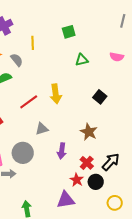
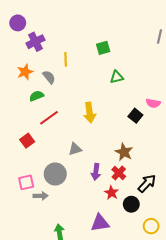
pink semicircle: (117, 57) -> (153, 103), moved
red line: (29, 102) -> (49, 118), moved
red cross: (87, 163) -> (119, 173), moved
red star: (77, 180) -> (111, 193), moved

